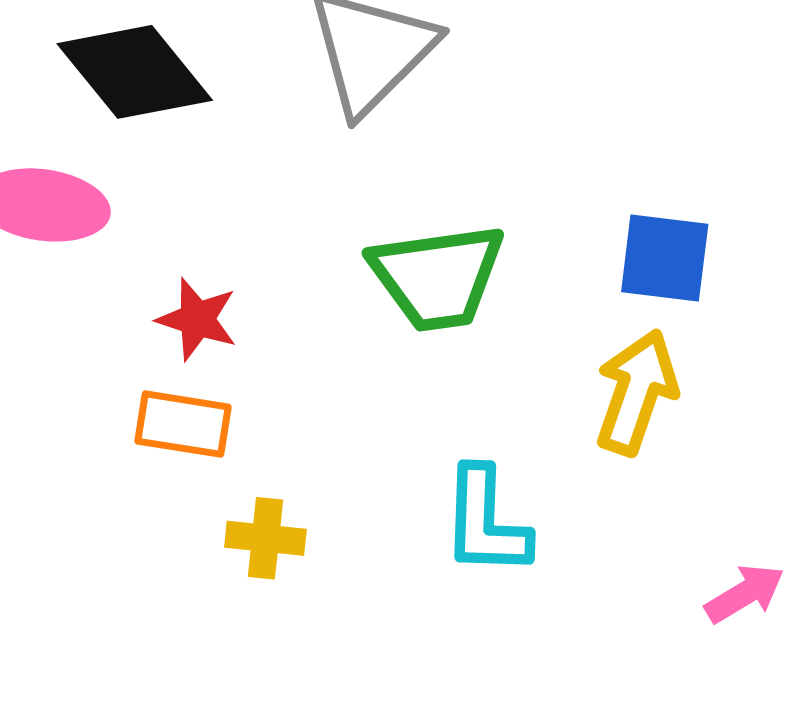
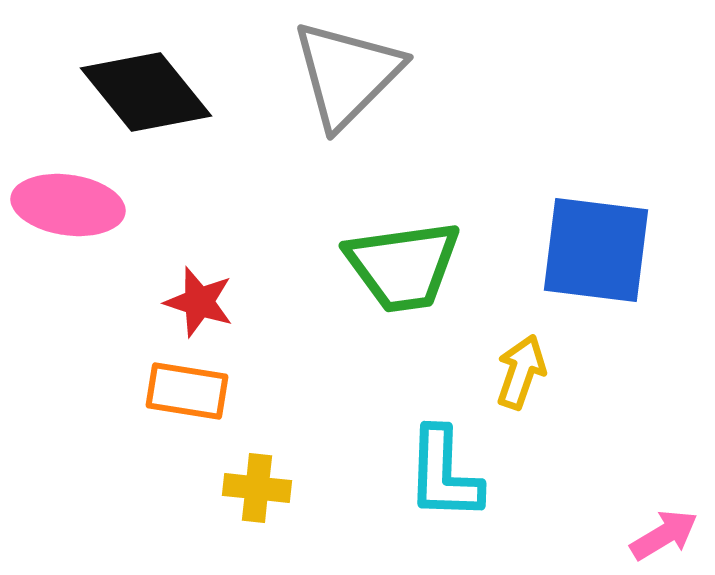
blue square: (665, 258) -> (596, 250), size x1.4
yellow arrow: (636, 392) -> (521, 372), moved, size x0.7

